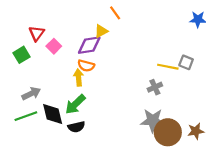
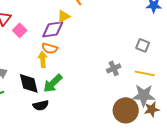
yellow line: (168, 67) -> (145, 73), moved
green arrow: (75, 104) -> (53, 83), moved
black diamond: (53, 114) -> (29, 83), moved
gray star: (153, 120) -> (144, 95), moved

